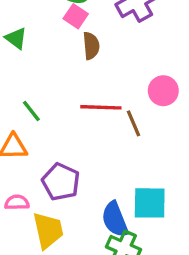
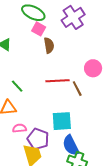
purple pentagon: (61, 182) -> (38, 139), moved
pink semicircle: (17, 202) -> (19, 128), moved
cyan square: (150, 203) -> (62, 121), moved

